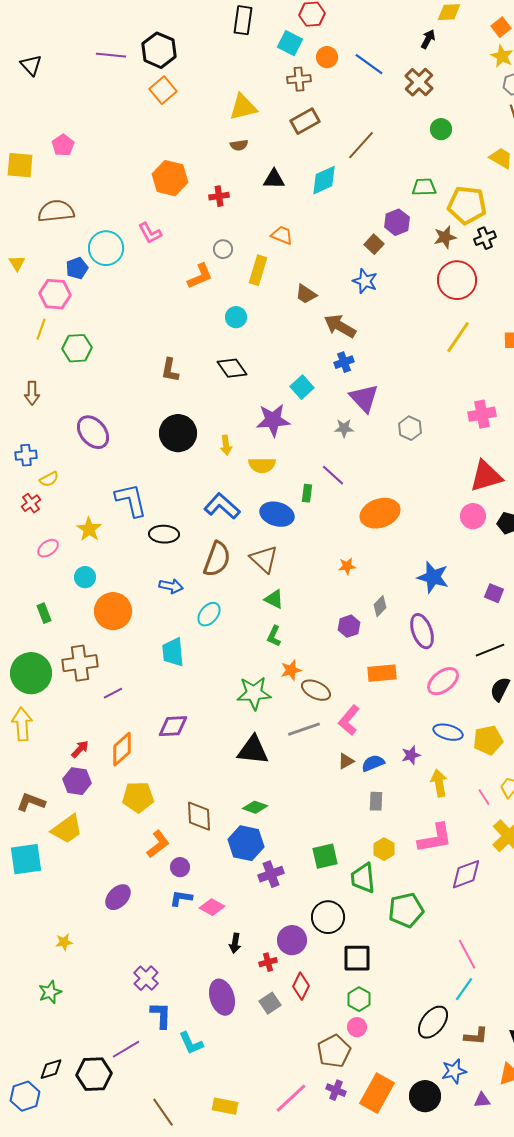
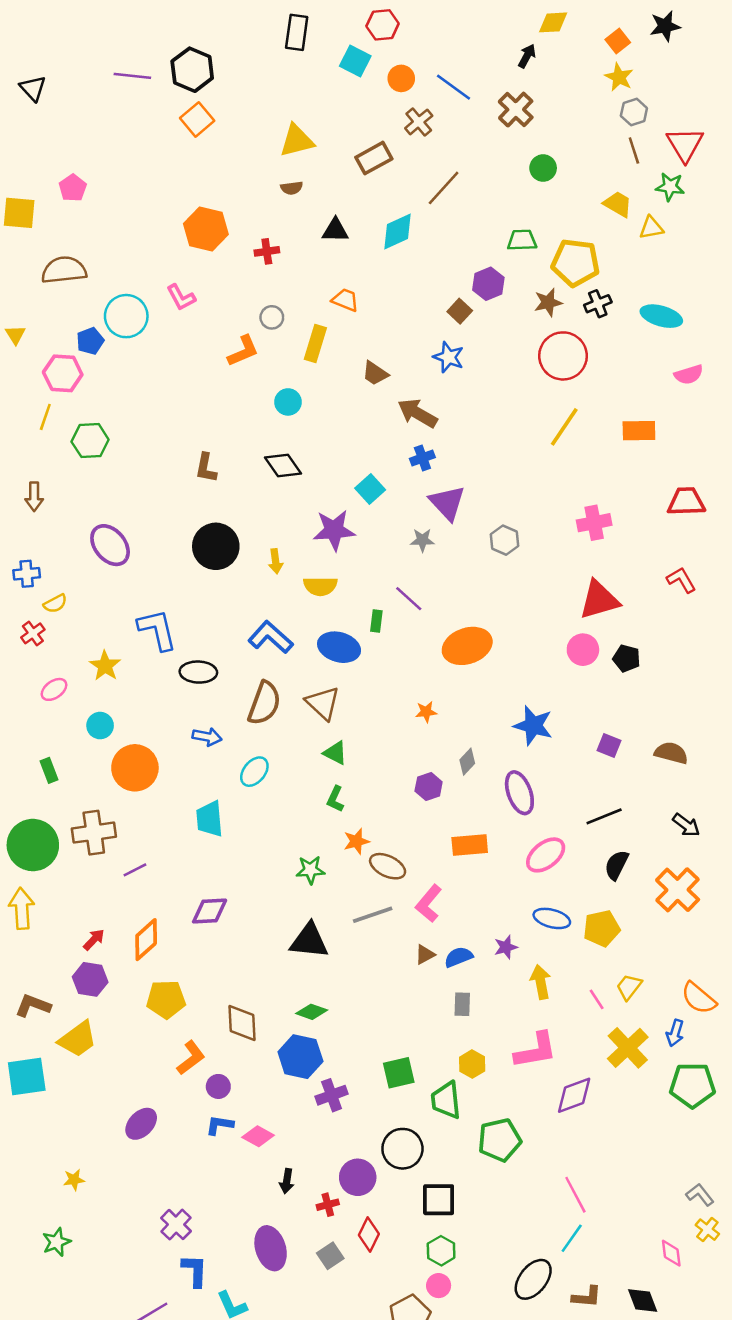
brown cross: (299, 79) -> (419, 122), moved, turned -35
green star: (254, 693) -> (310, 870), size x0.7

